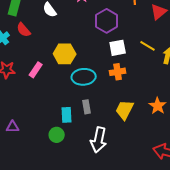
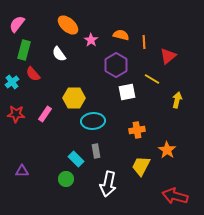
yellow line: (148, 46) -> (152, 79), moved
orange cross: (118, 72) -> (137, 130), moved
yellow trapezoid: (125, 110) -> (141, 166), moved
cyan rectangle: (67, 115) -> (76, 159), turned -42

